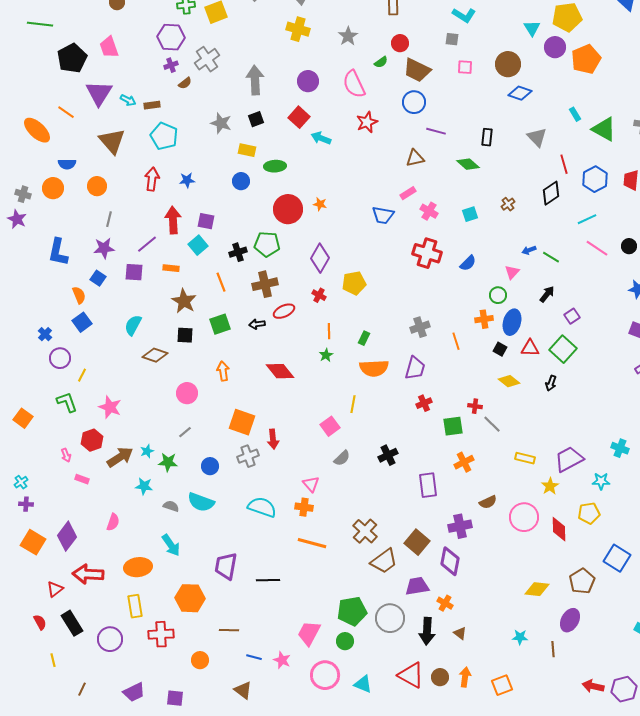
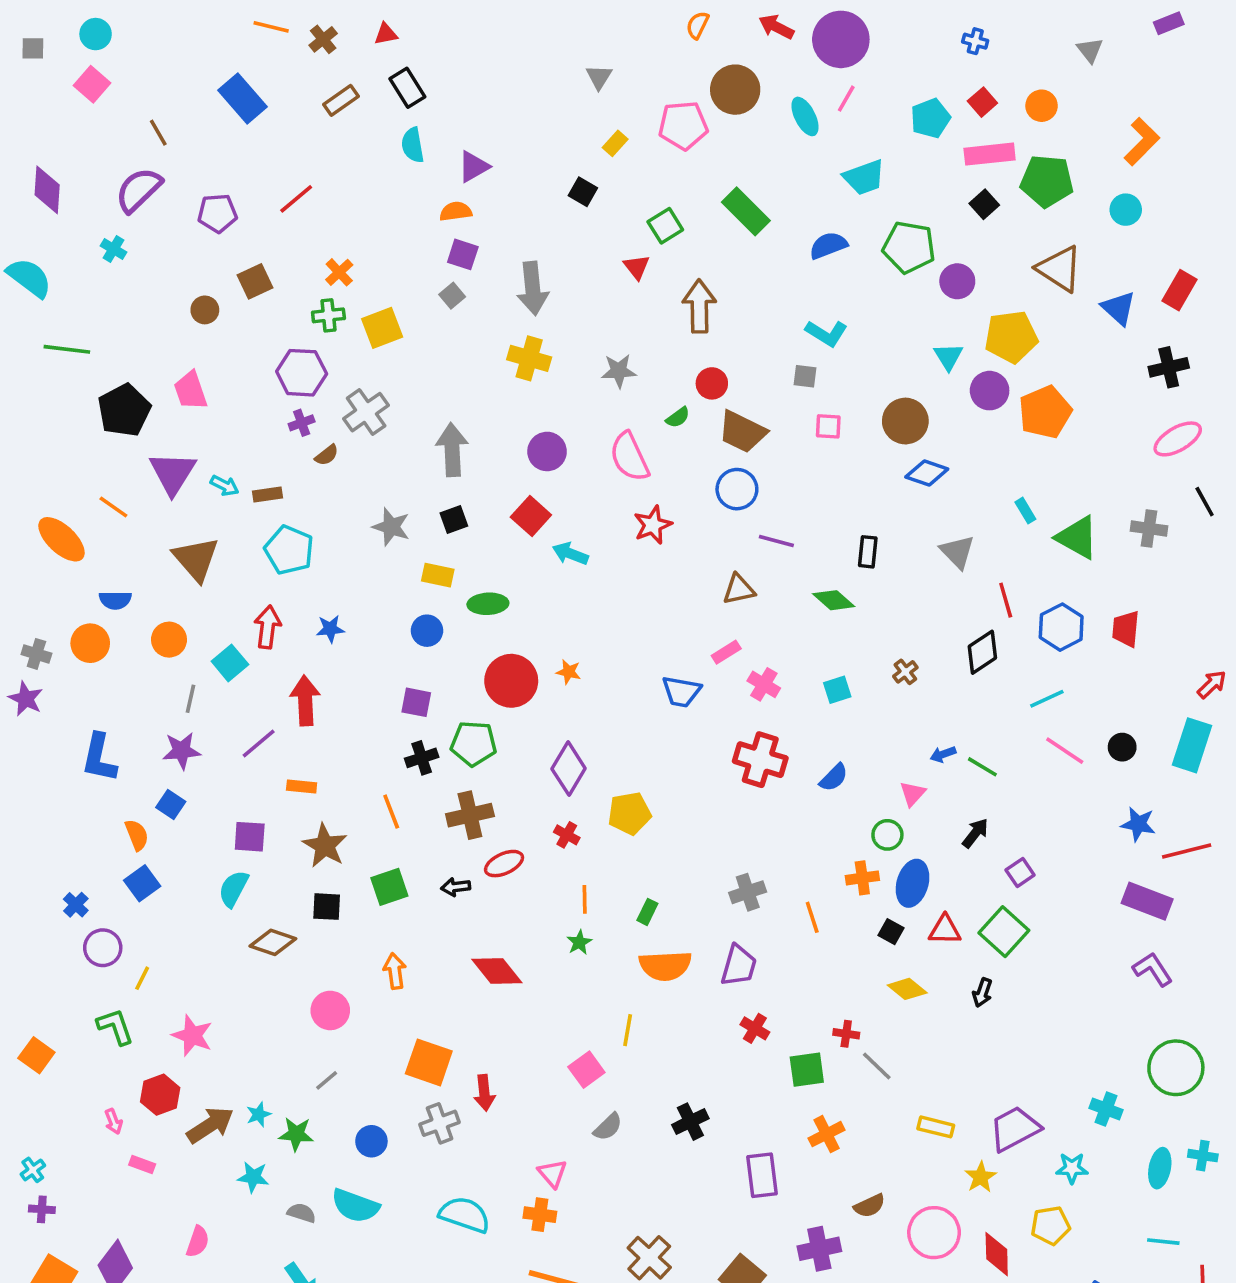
gray star: (348, 36) -> (619, 371), turned 30
purple square: (206, 221) -> (416, 702), moved
cyan square: (198, 245) -> (230, 663), moved
purple square: (134, 272) -> (250, 837), moved
red cross: (424, 403) -> (755, 1028), turned -35

